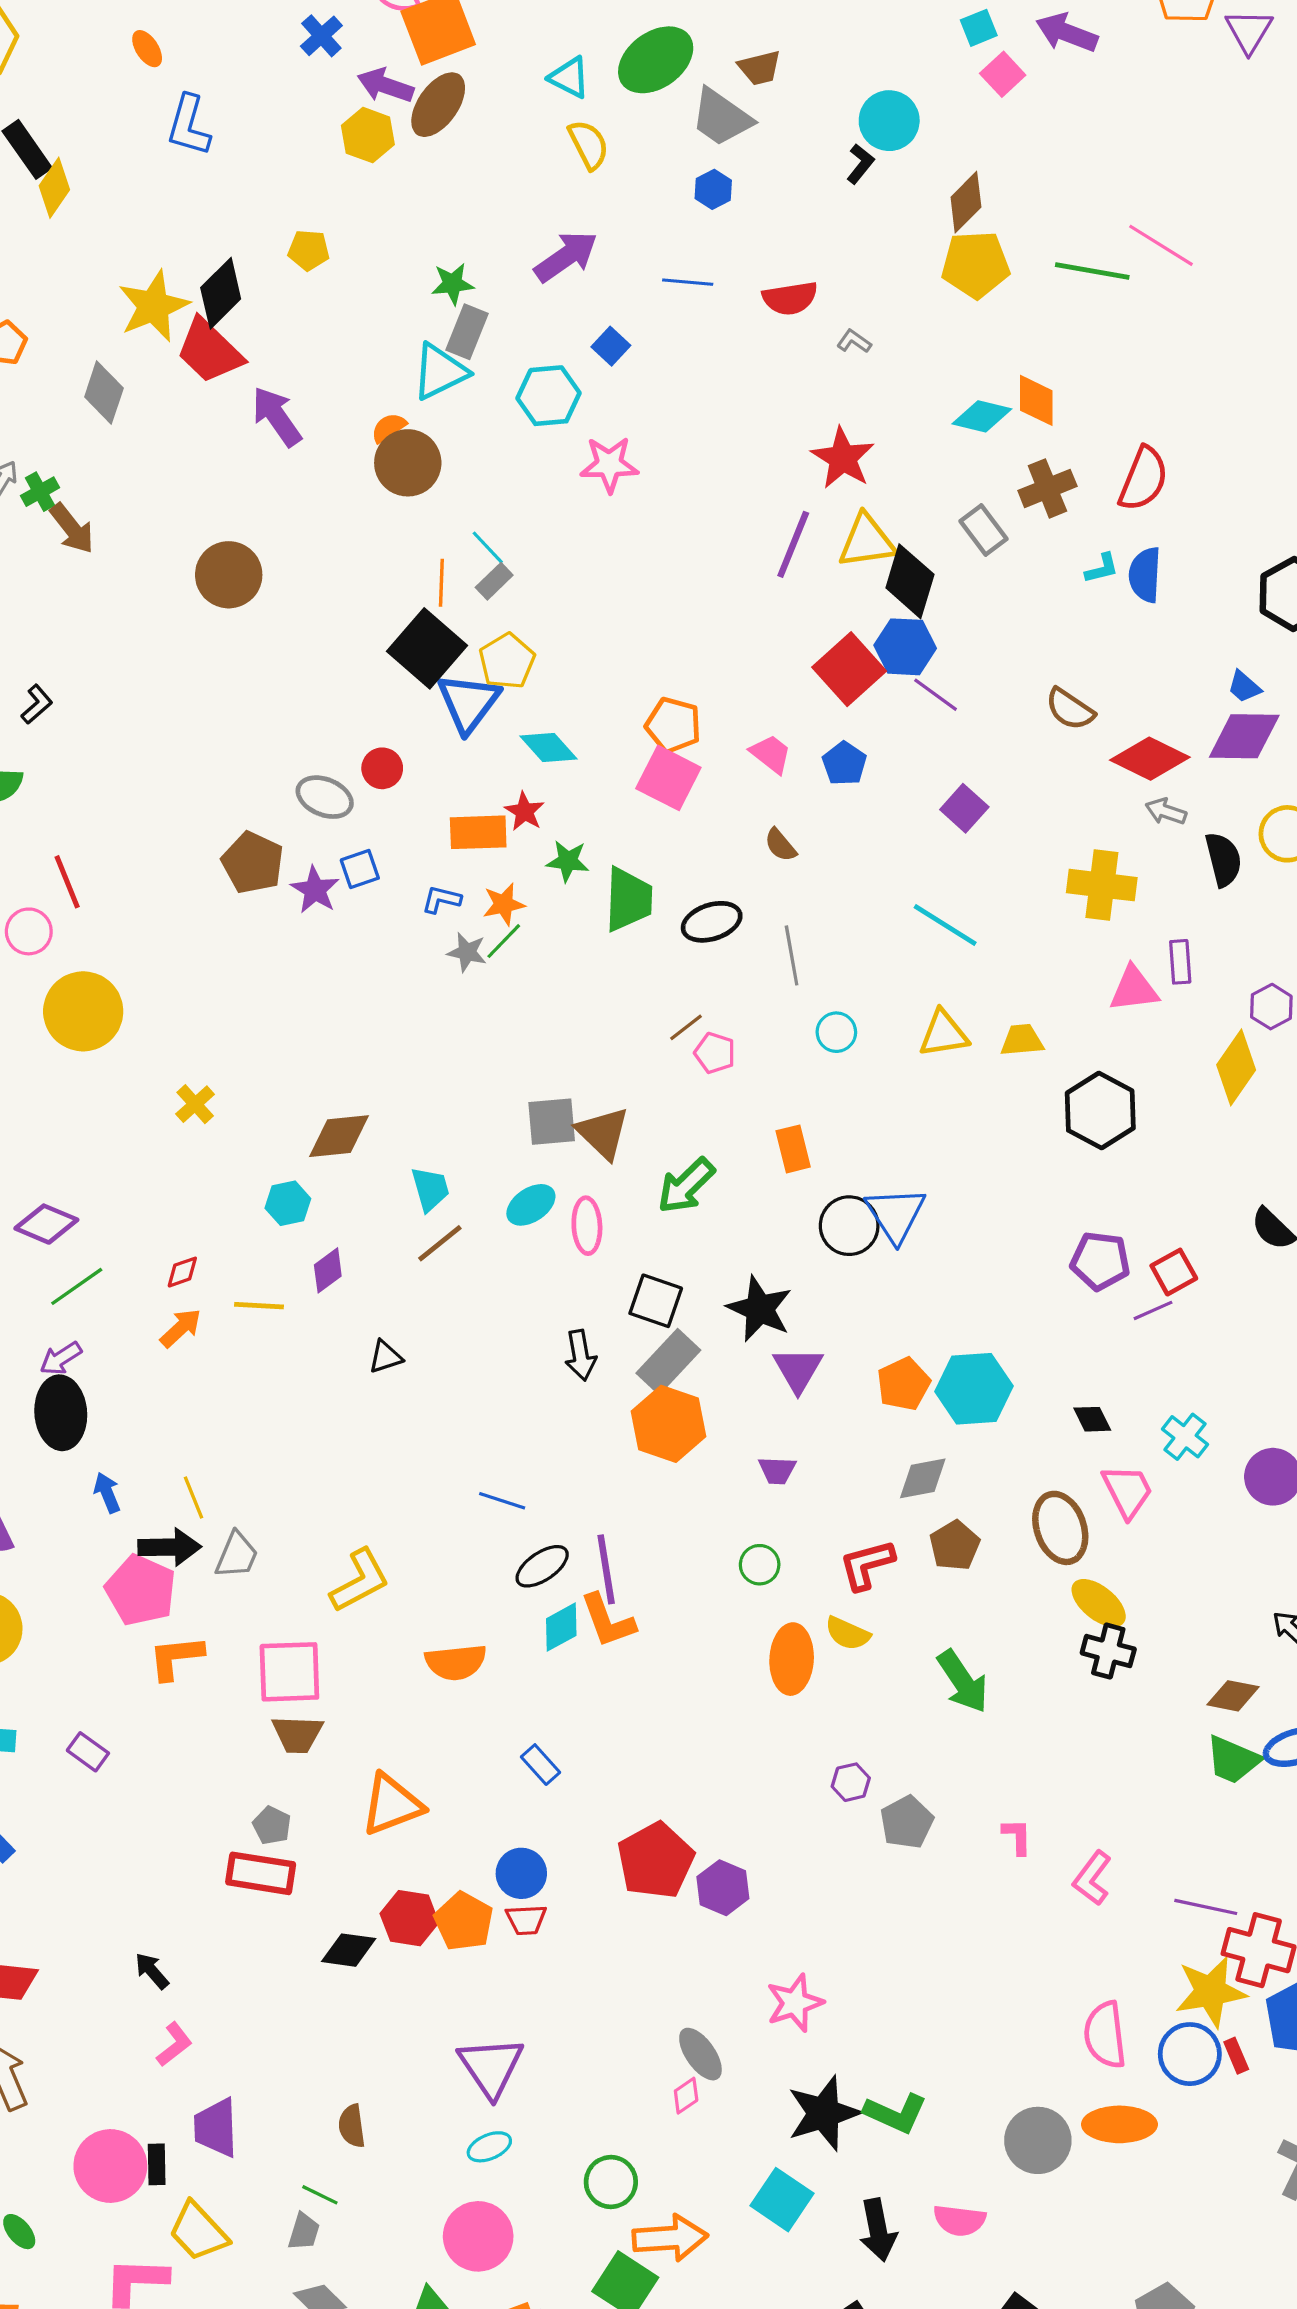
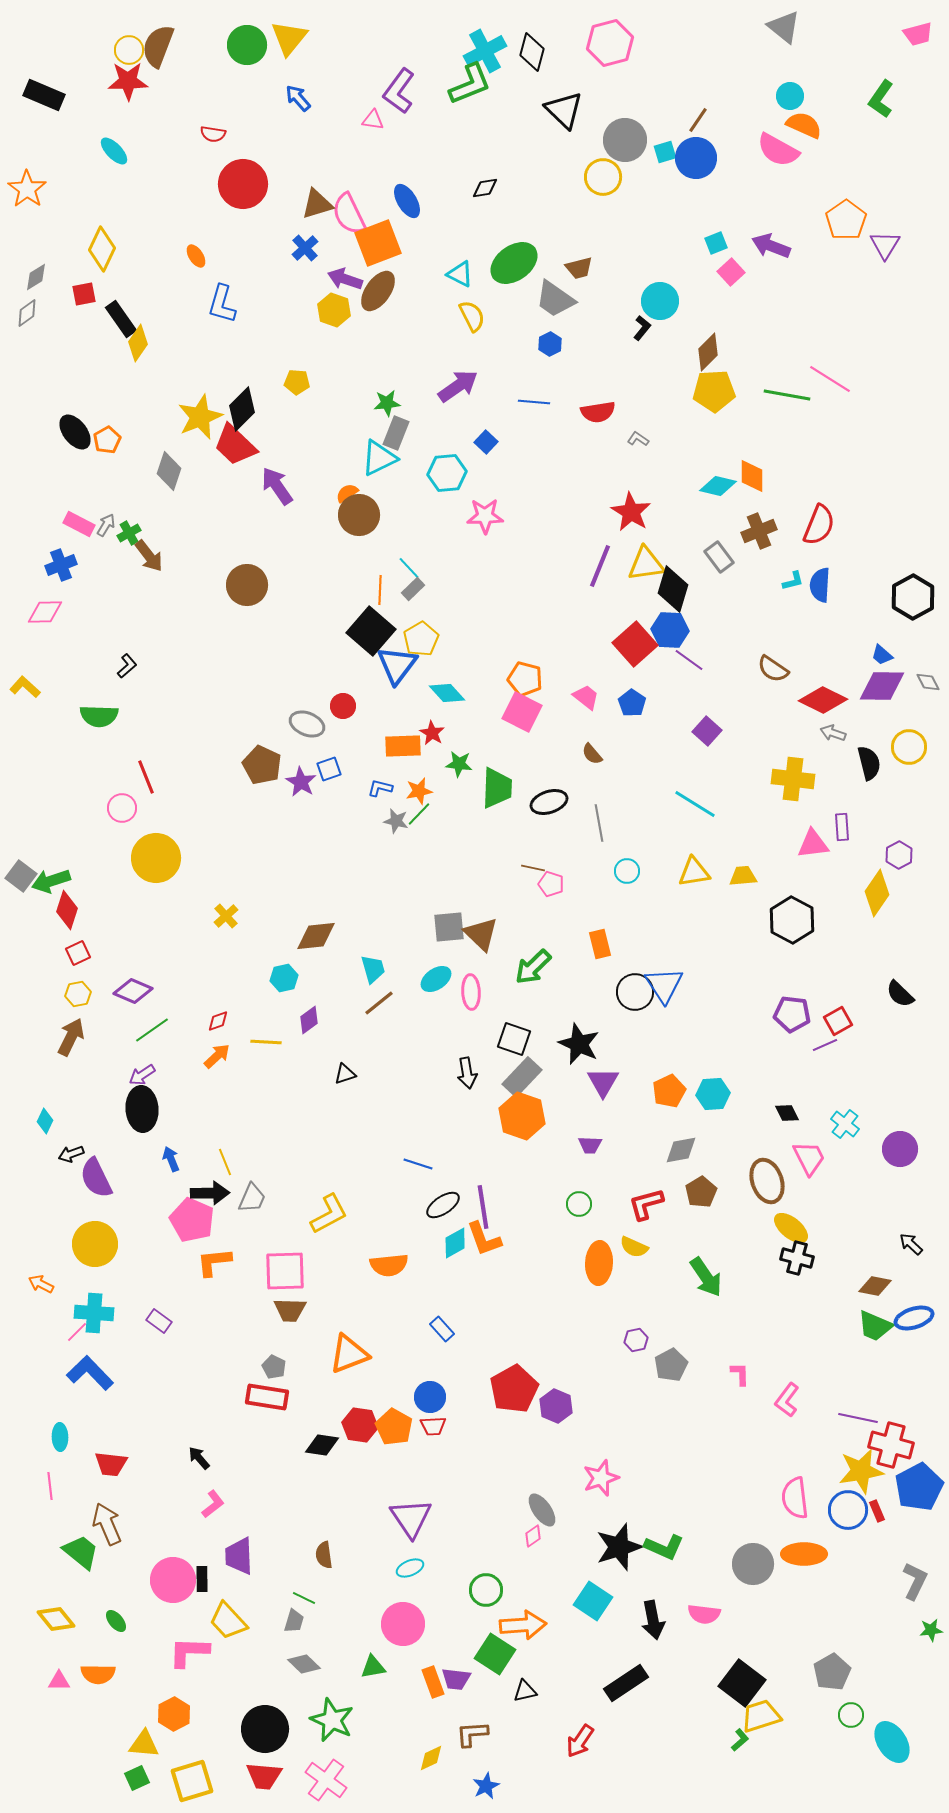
brown line: (686, 1027) -> (533, 868), turned 50
cyan hexagon: (974, 1389) -> (713, 1094), size x0.7

